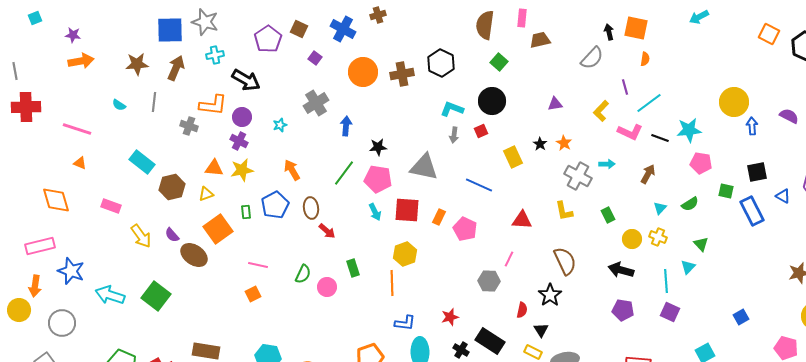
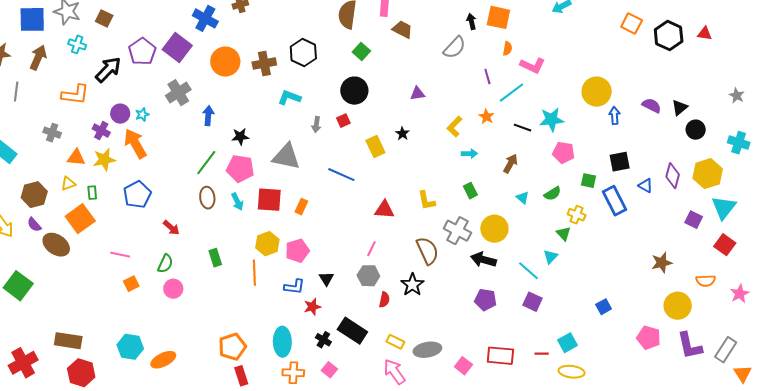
brown square: (299, 29) -> (104, 18), moved
purple pentagon: (268, 39) -> (142, 51), moved
brown trapezoid: (540, 40) -> (402, 29), turned 40
cyan cross: (215, 55) -> (77, 44), turned 30
purple square: (315, 58) -> (177, 47), size x2.0
black arrow: (246, 80) -> (108, 70), turned -76
cyan L-shape: (452, 109) -> (289, 98), moved
yellow L-shape: (601, 111) -> (454, 127), moved
purple circle: (242, 117) -> (120, 114), moved
gray cross: (189, 126) -> (52, 133), moved
pink L-shape: (630, 132) -> (533, 66), moved
orange star: (564, 143) -> (486, 117), moved
orange arrow: (292, 170) -> (135, 144), moved, size x1.4
gray cross: (578, 176) -> (457, 231), moved
brown hexagon: (172, 187) -> (34, 195), moved
brown ellipse: (311, 208) -> (207, 198), moved
cyan triangle: (660, 208) -> (523, 198), turned -32
green rectangle: (246, 212) -> (92, 193), moved
green rectangle: (608, 215) -> (470, 191), moved
pink pentagon: (465, 229) -> (297, 251), moved, turned 30
red arrow: (327, 231) -> (171, 228), moved
yellow cross: (658, 237) -> (577, 215), moved
yellow circle: (632, 239) -> (494, 229), size x1.4
gray hexagon: (489, 281) -> (368, 276), moved
cyan line: (666, 281) -> (529, 271), turned -45
pink circle: (327, 287) -> (173, 289), moved
orange square: (253, 294) -> (131, 284), moved
blue L-shape: (405, 323) -> (294, 287), moved
black triangle: (541, 330) -> (326, 279), moved

